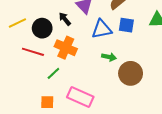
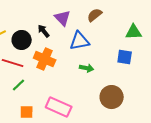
blue square: (126, 25) -> (125, 57), moved
green line: (53, 73) -> (19, 85), moved
brown circle: (131, 73) -> (112, 97), moved

